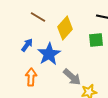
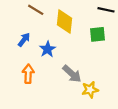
yellow diamond: (65, 28) -> (64, 22), turned -35
blue star: (49, 54) -> (47, 49), size x0.7

